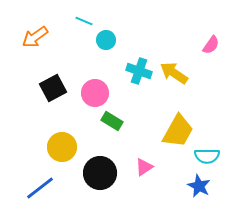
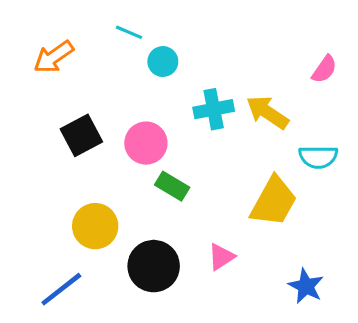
cyan cross: (139, 71) -> (214, 109), turned -30
cyan semicircle: (207, 156) -> (318, 157), moved

